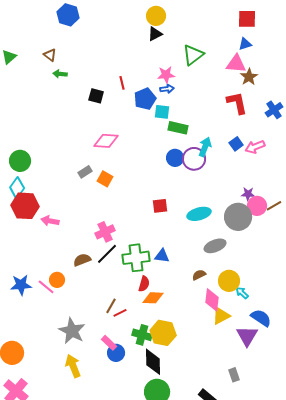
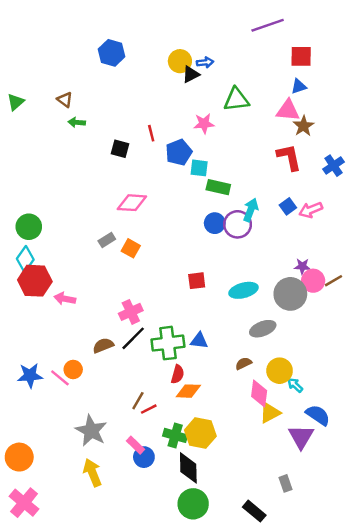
blue hexagon: (68, 15) -> (112, 53), moved
yellow circle: (156, 16) -> (180, 61), moved
green triangle: (193, 55) -> (236, 100), turned 30
blue arrow: (167, 89) -> (205, 62), moved

